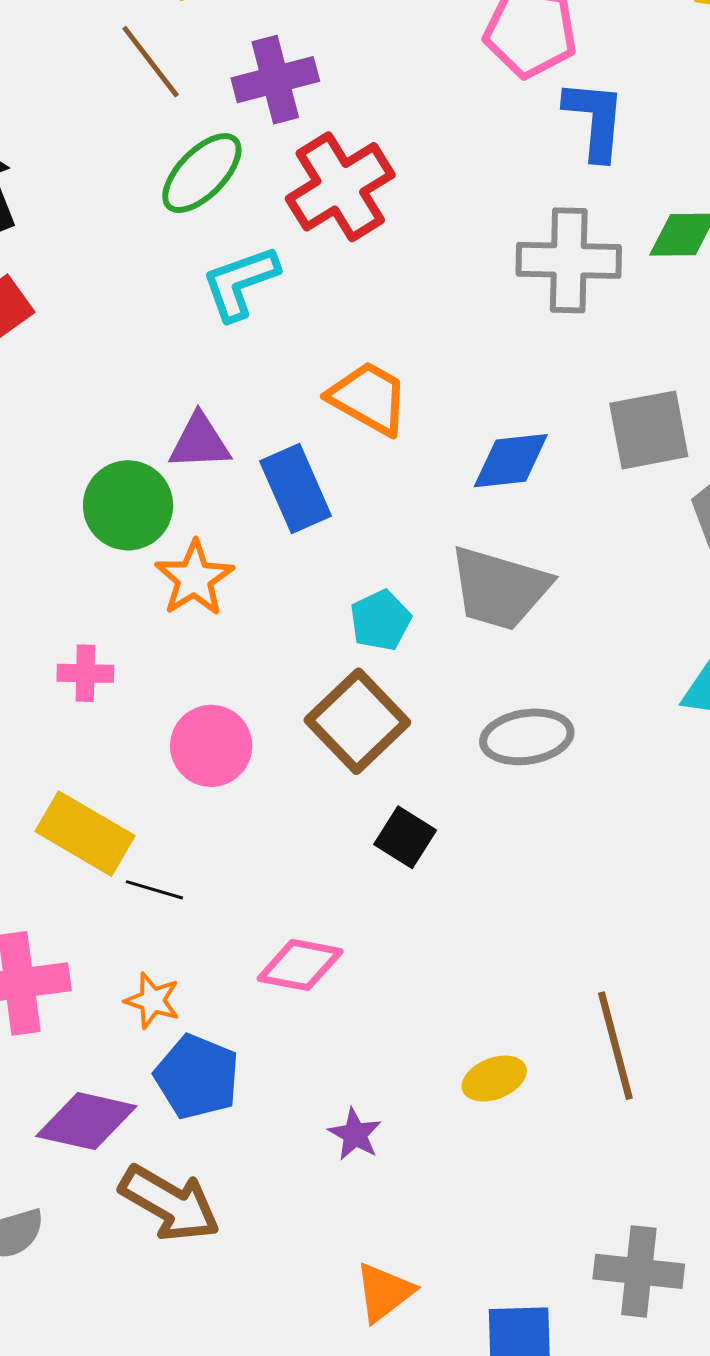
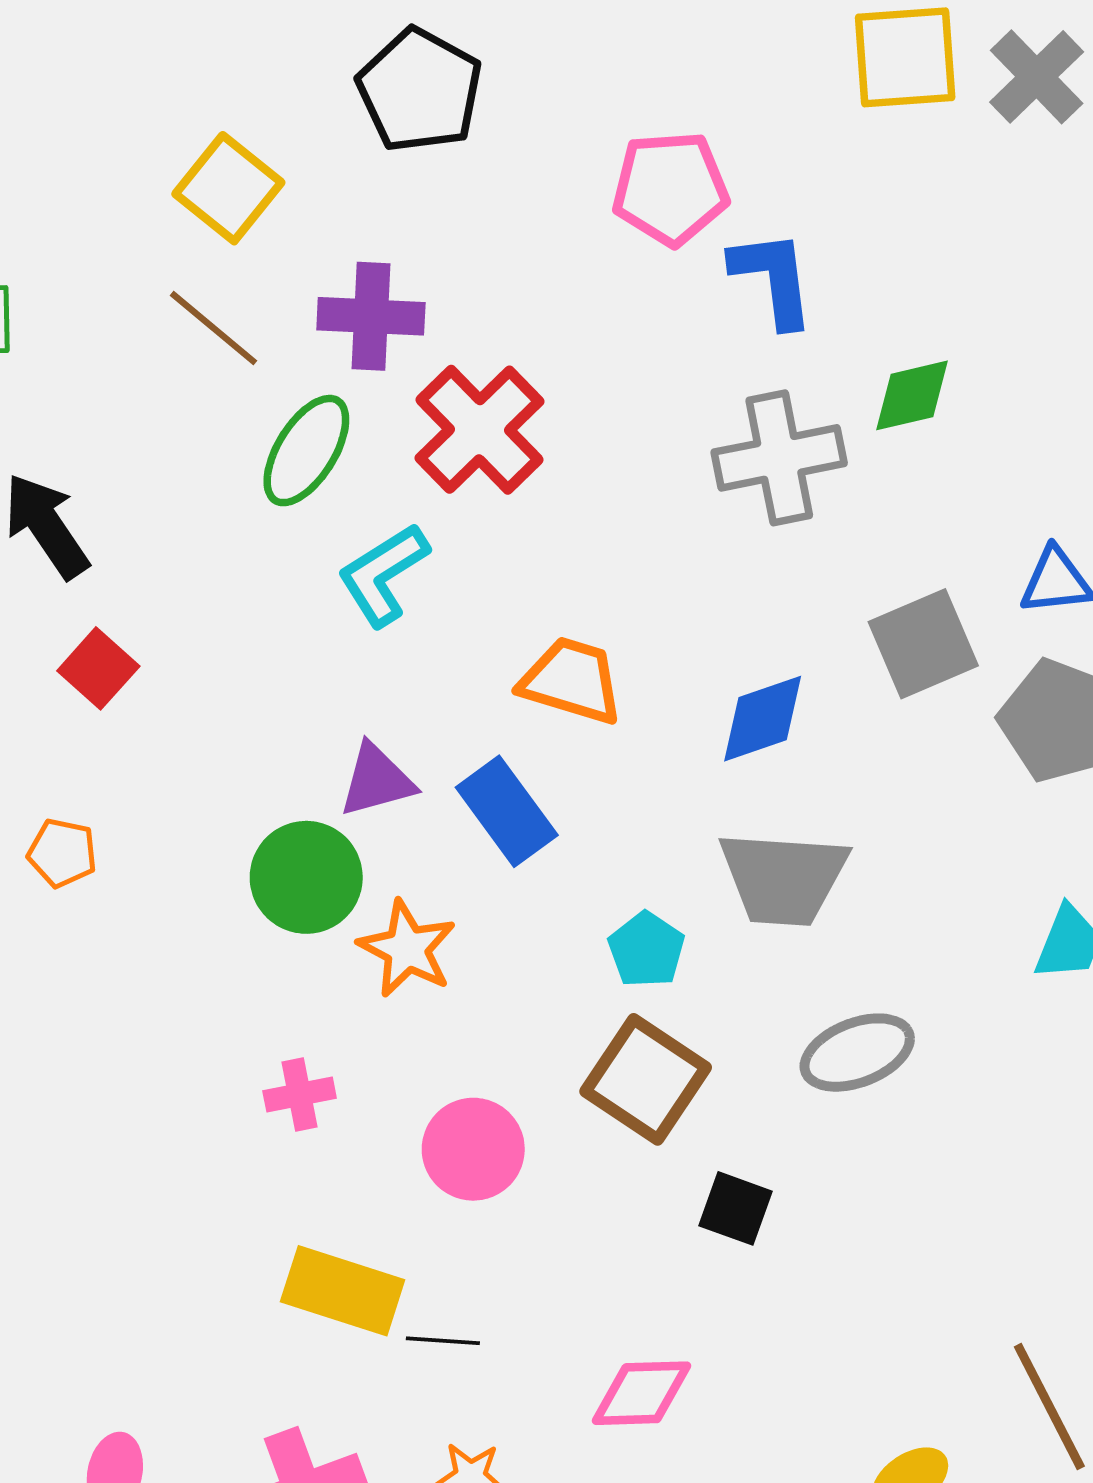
purple cross: (275, 80) -> (371, 316), turned 30

